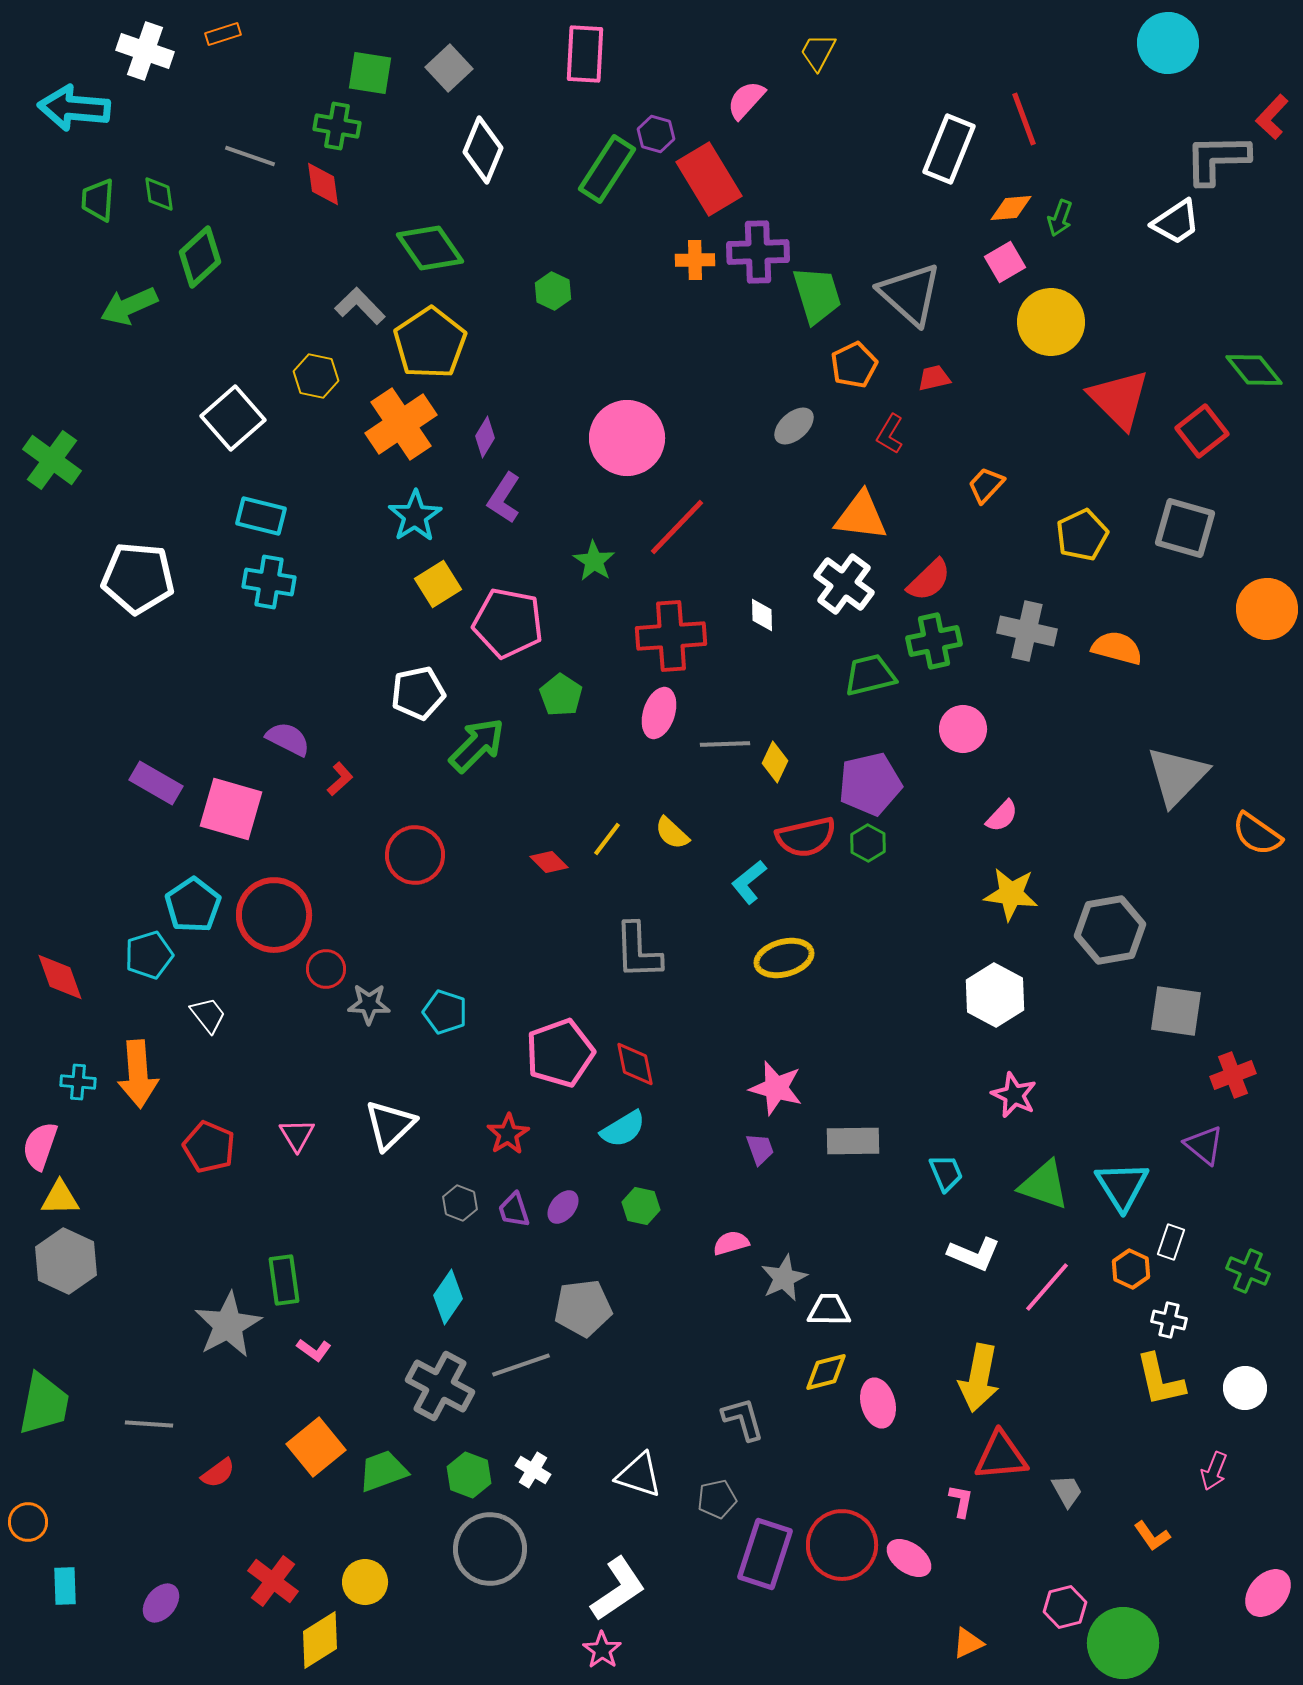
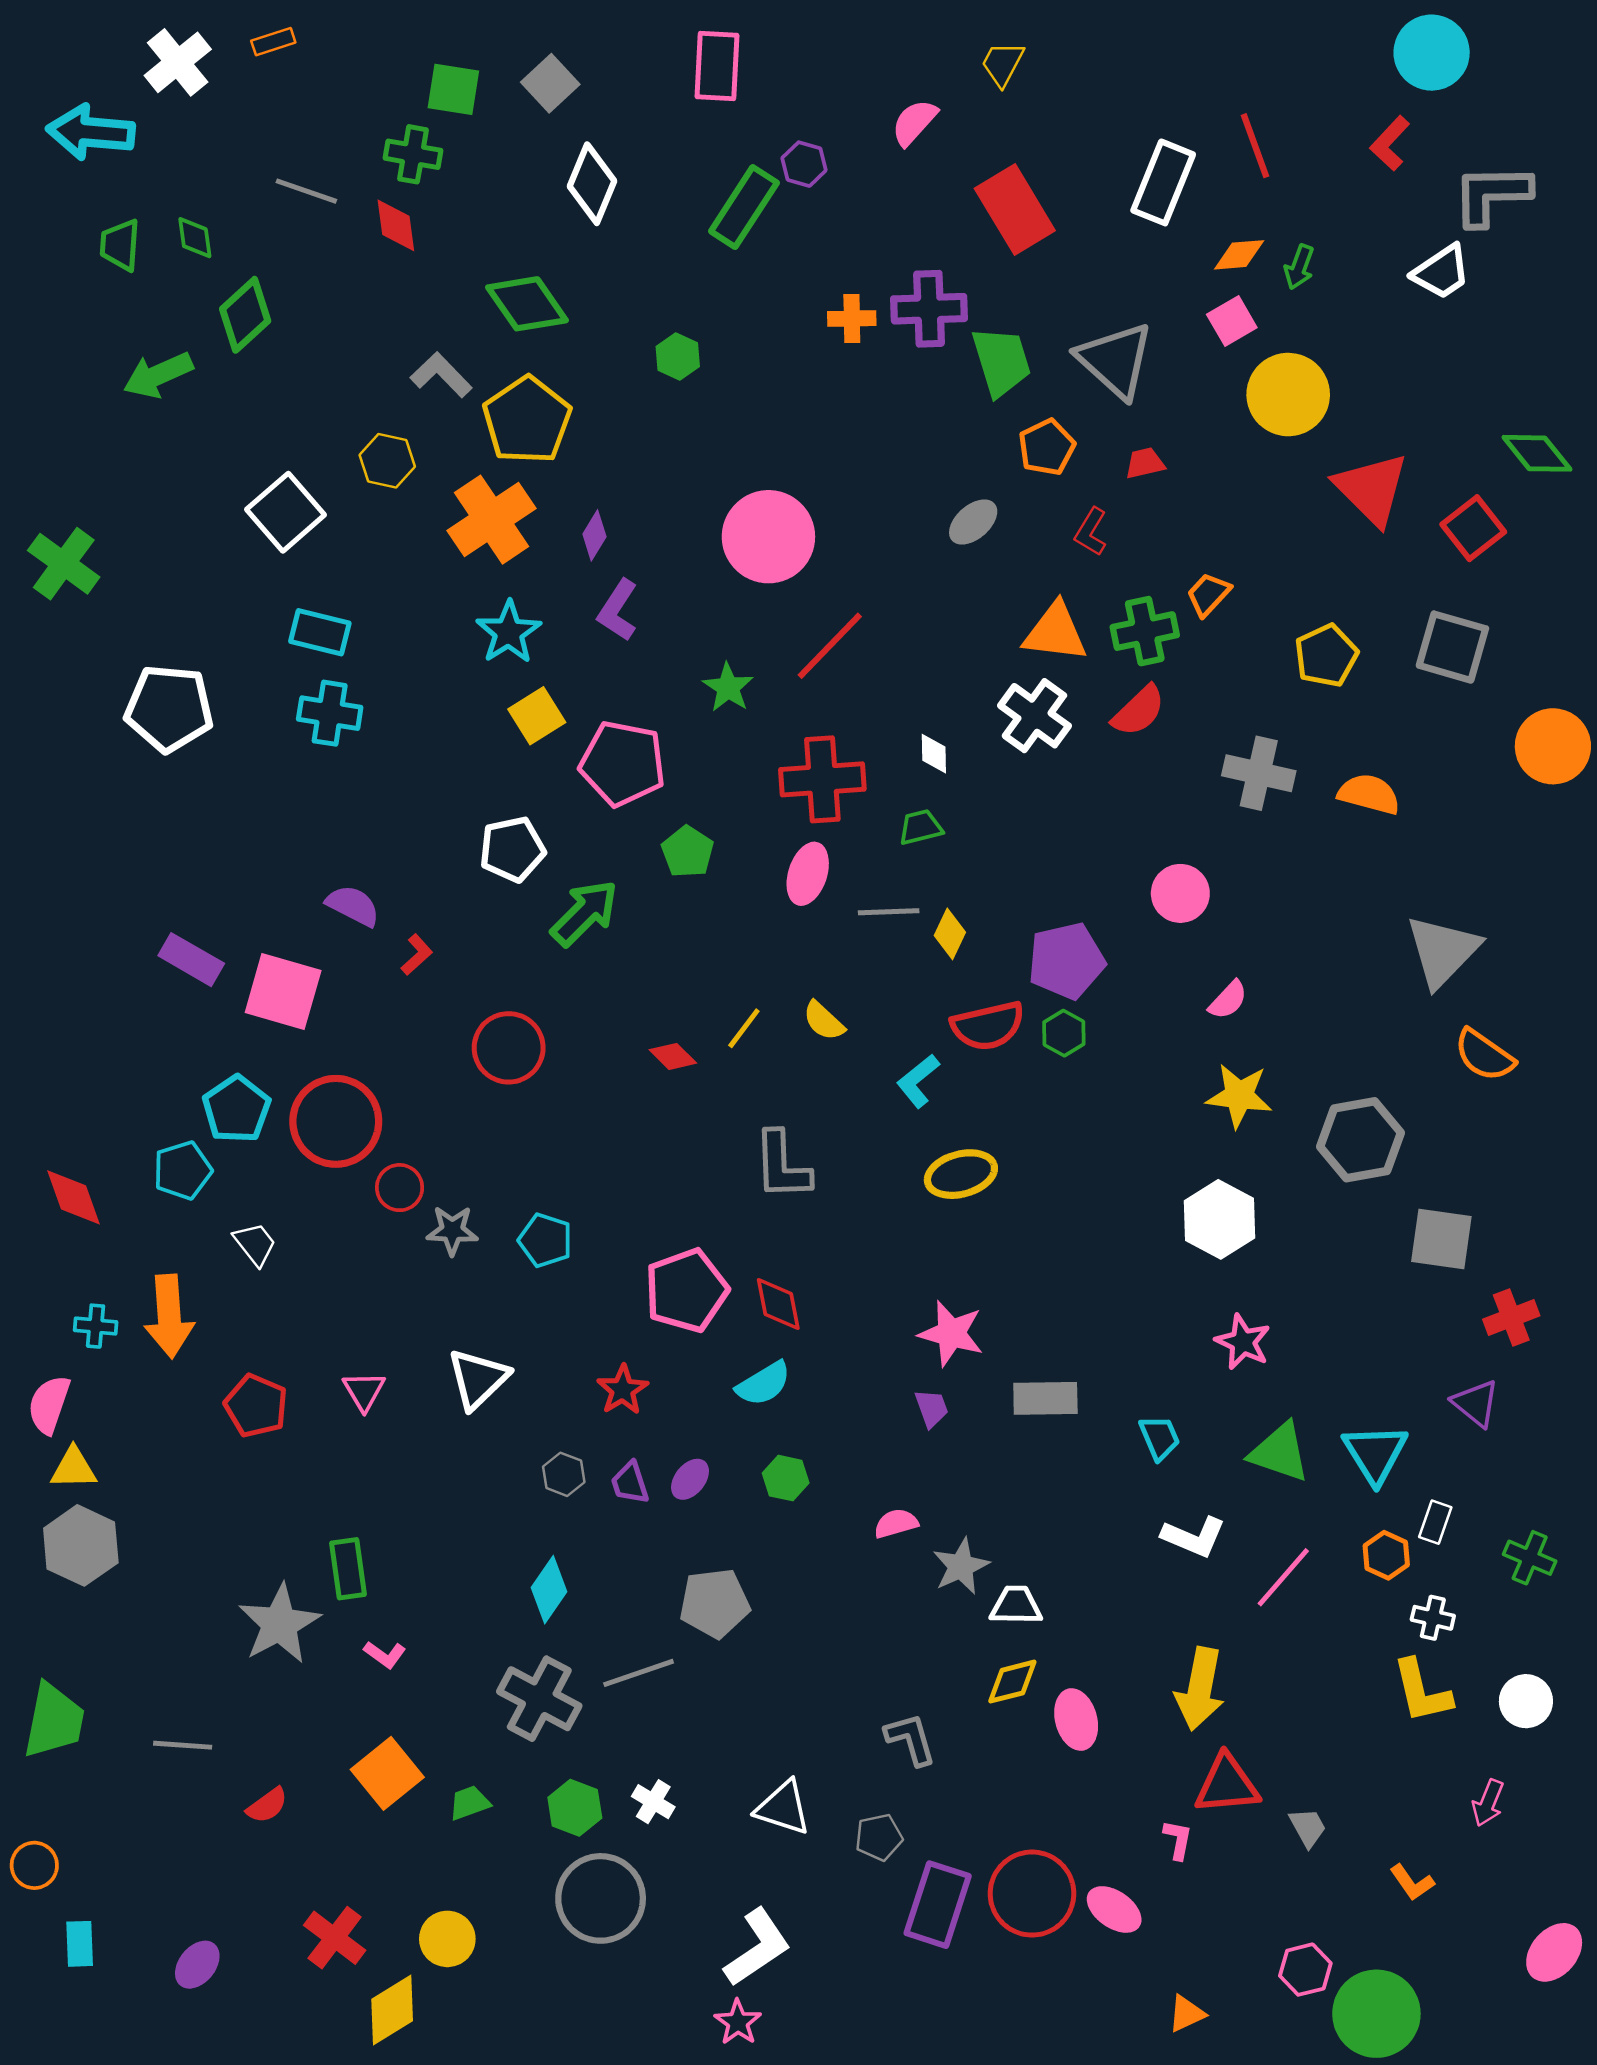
white cross: (145, 51) -> (178, 62), turned 32
red L-shape: (1272, 117) -> (1390, 143), moved
red rectangle: (709, 179) -> (1015, 209), moved
green cross: (934, 641) -> (1145, 631), moved
green trapezoid: (870, 675) -> (920, 827), moved, size x0.7
orange semicircle: (1257, 834) -> (1484, 1055), moved
green trapezoid: (383, 1471) -> (469, 1803), size x0.7

